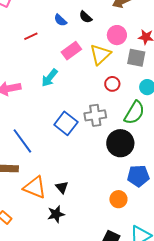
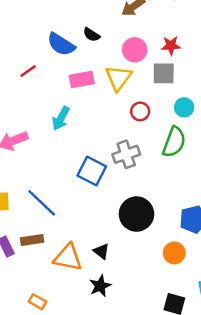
blue semicircle: (60, 20) -> (61, 44), size x1.6
pink rectangle: (71, 51) -> (82, 79), turned 36
black circle: (120, 143) -> (136, 214), moved

